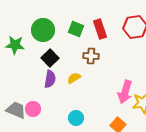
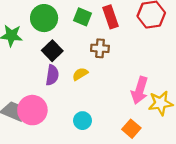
pink circle: (33, 109) -> (32, 110), size x1.6

